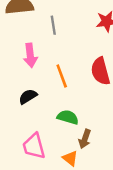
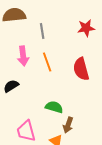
orange line: (62, 76) -> (47, 62), moved
black semicircle: (28, 97) -> (11, 86), moved

